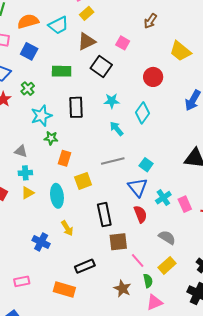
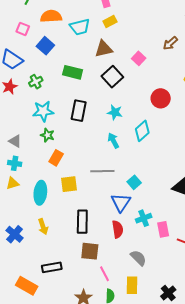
yellow rectangle: (167, 265) -> (132, 285), turned -60

